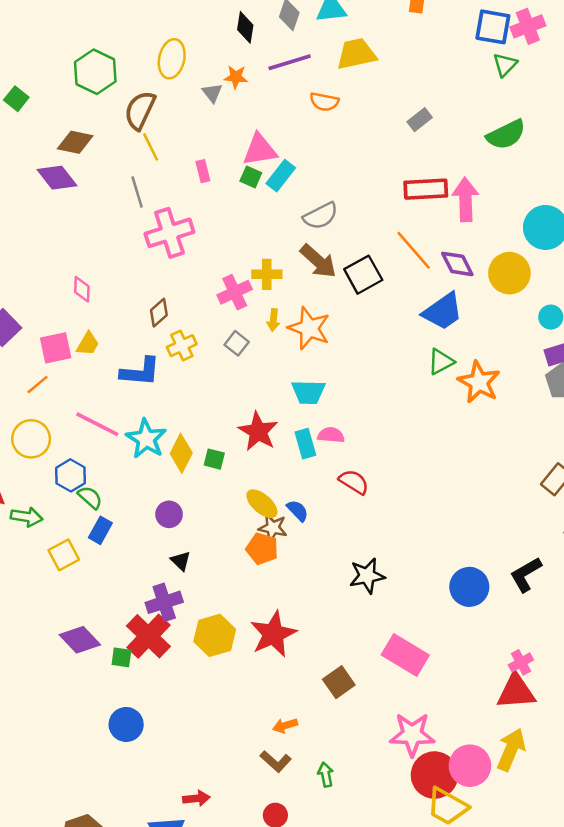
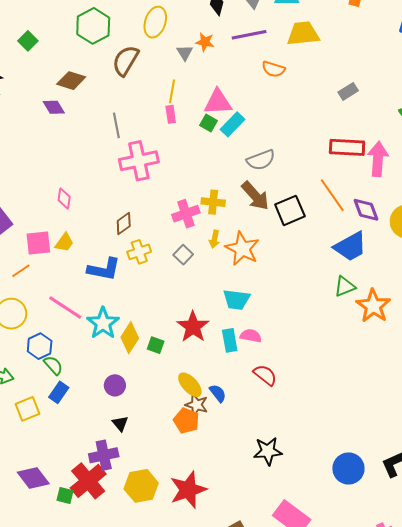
yellow line: (151, 147) -> (172, 91), moved, turned 30
purple diamond: (57, 178) -> (54, 107), size x0.7

